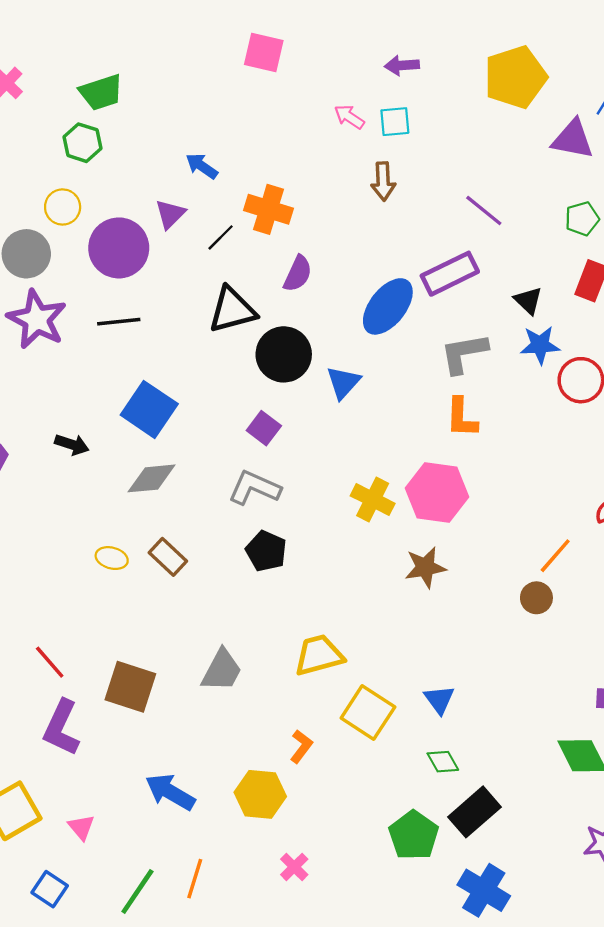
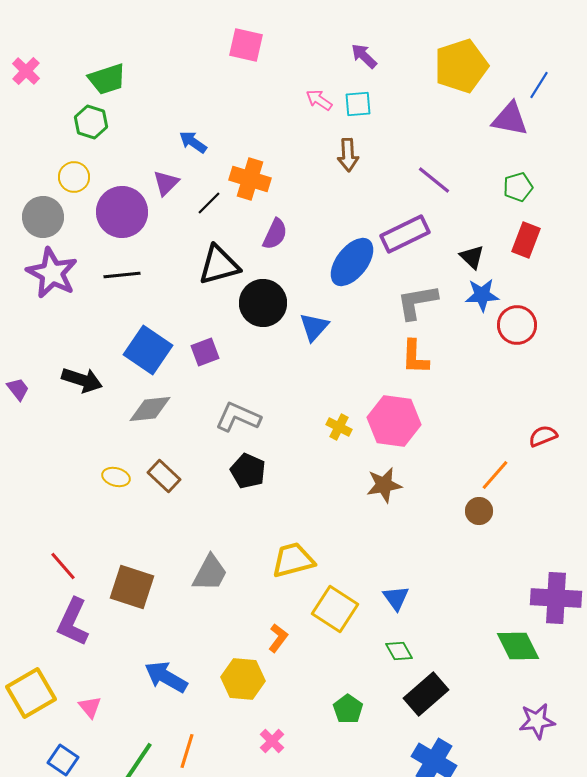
purple arrow: (402, 65) -> (364, 56), turned 48
purple square: (264, 428) -> (205, 352), moved, turned 32
black arrow: (72, 445) -> (82, 380), size x1.4
yellow cross: (373, 500) -> (339, 427), size x0.7
green pentagon: (414, 835) -> (348, 709), moved, size x0.7

